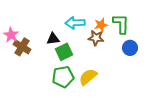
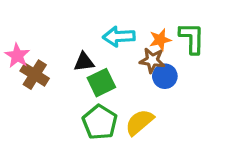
blue circle: (130, 48) -> (165, 76), moved
green pentagon: (63, 77) -> (100, 122), turned -30

